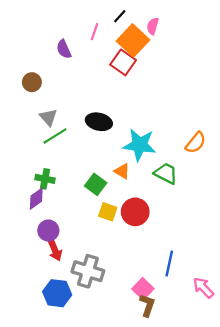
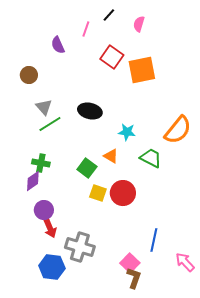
orange square: (133, 40) -> (142, 70), moved, turned 36
orange semicircle: (196, 143) -> (178, 130), size x1.4
cyan star: (140, 145) -> (127, 132), size x0.6

